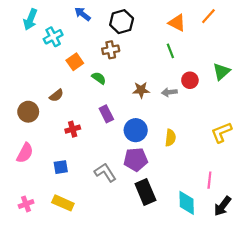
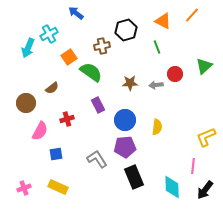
cyan arrow: (30, 19) -> (28, 48), moved
black hexagon: (122, 22) -> (126, 30), moved
green semicircle: (99, 78) -> (91, 72), size x1.6
yellow L-shape: (221, 132) -> (206, 137), moved
pink semicircle: (25, 153) -> (40, 131), moved

